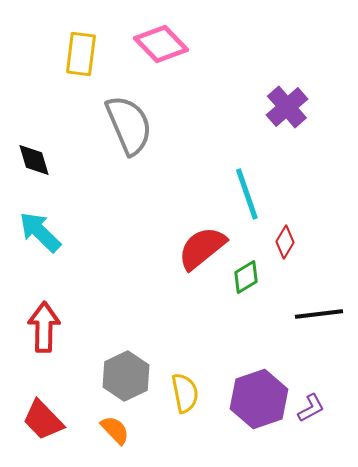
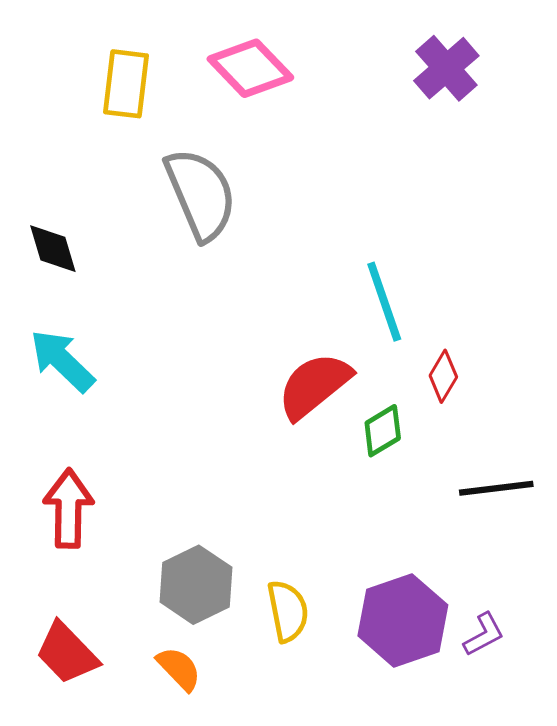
purple cross: (287, 107) -> (446, 68), moved

